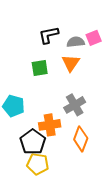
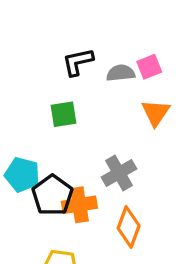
orange triangle: (71, 63) -> (156, 113), moved
black pentagon: (33, 142) -> (52, 195), moved

